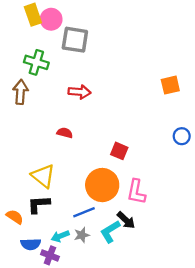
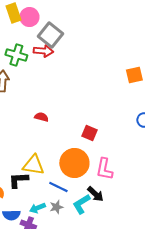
gray square: (75, 40) -> (50, 35), turned 30
red arrow: (79, 92) -> (43, 51), moved
yellow triangle: (43, 176) -> (33, 165), moved, turned -30
blue line: (84, 212) -> (58, 187), turned 48

